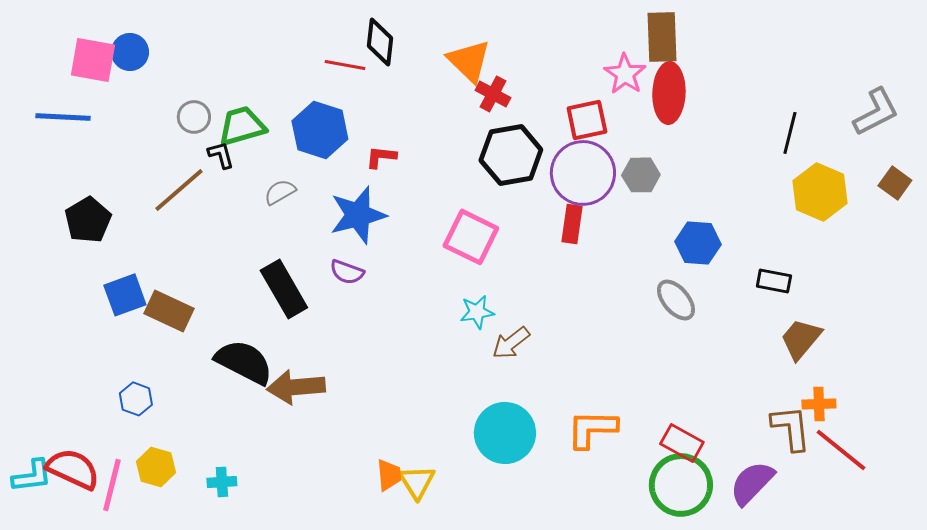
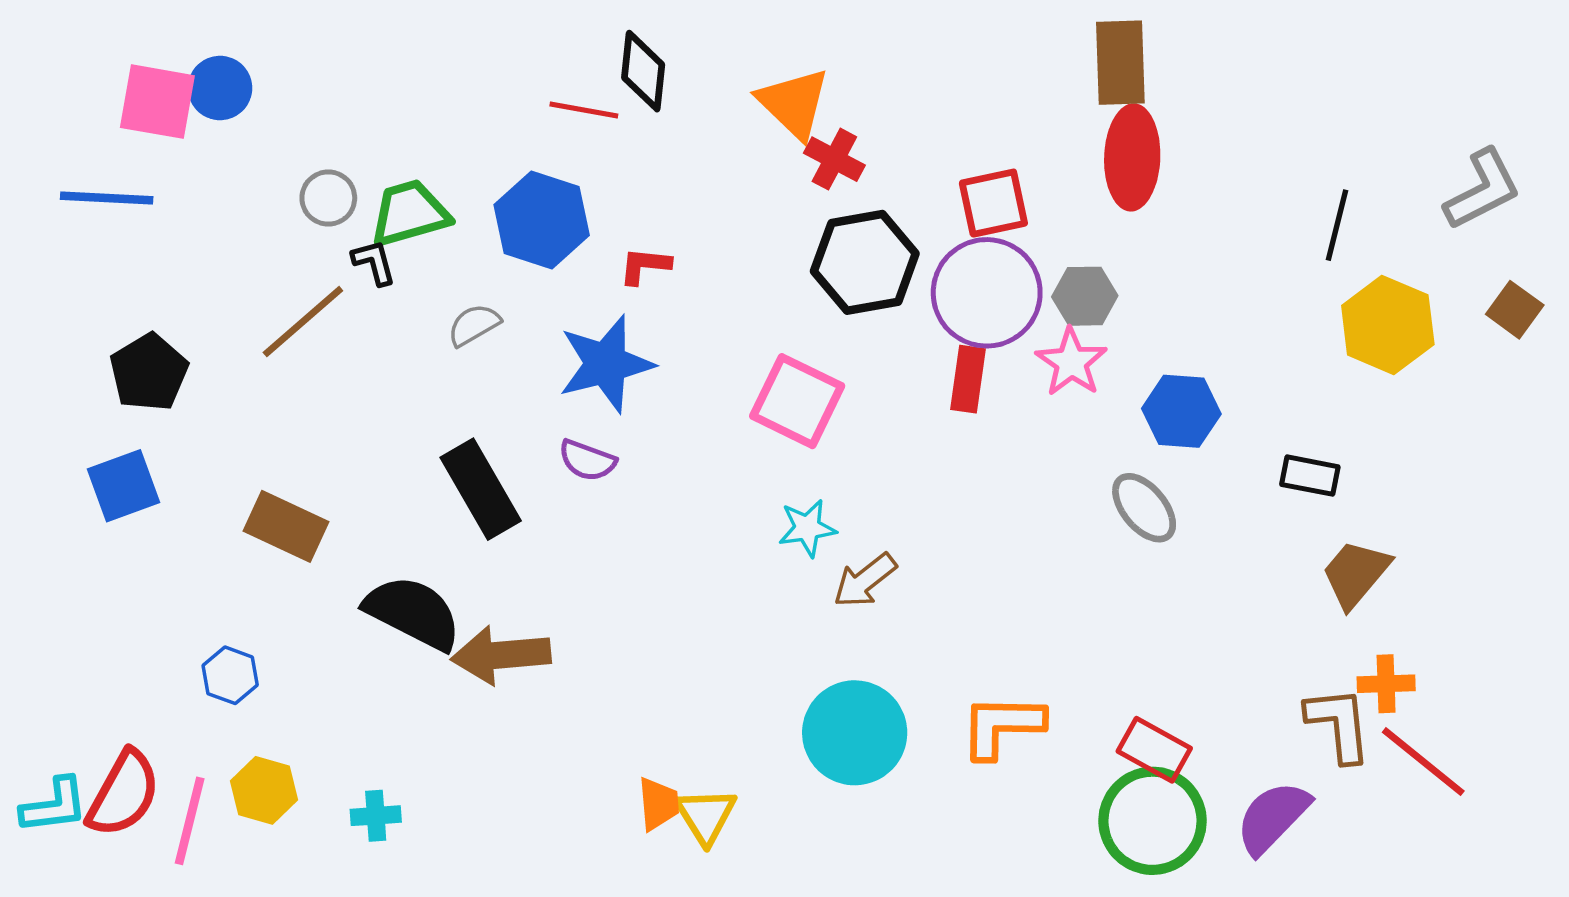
pink star: (625, 74) -> (1071, 362), moved
blue square: (125, 295) -> (124, 486), moved
red semicircle: (73, 469) -> (124, 794), turned 94

